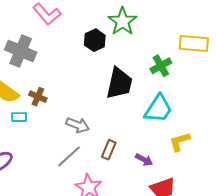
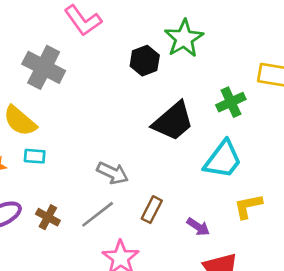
black trapezoid: (119, 83) -> (173, 121), turned 32
brown cross: (38, 97) -> (48, 217), moved

